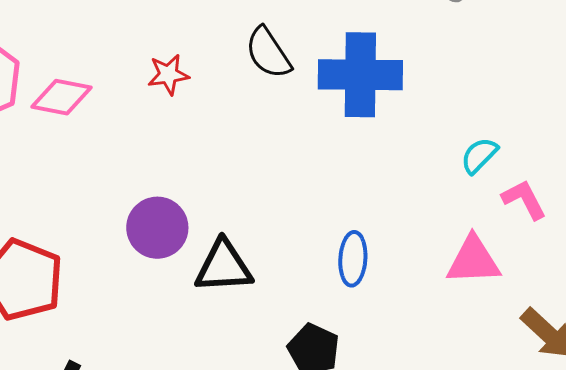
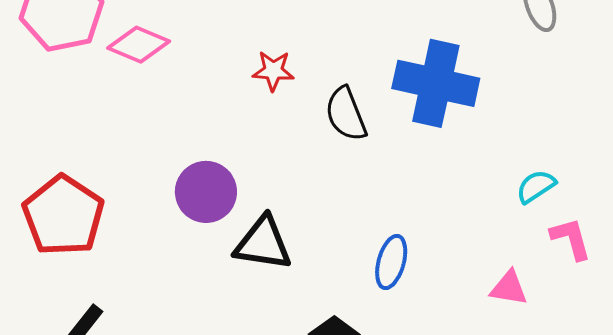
black semicircle: (268, 53) -> (346, 114), moved
red star: (168, 74) -> (273, 71), moved
pink triangle: (473, 260) -> (509, 288), size x0.7

